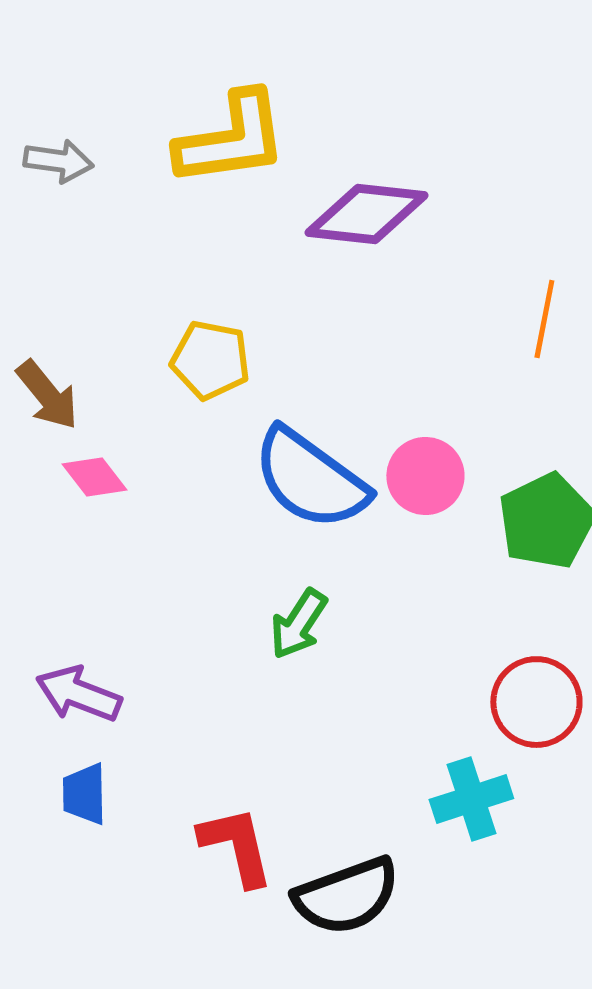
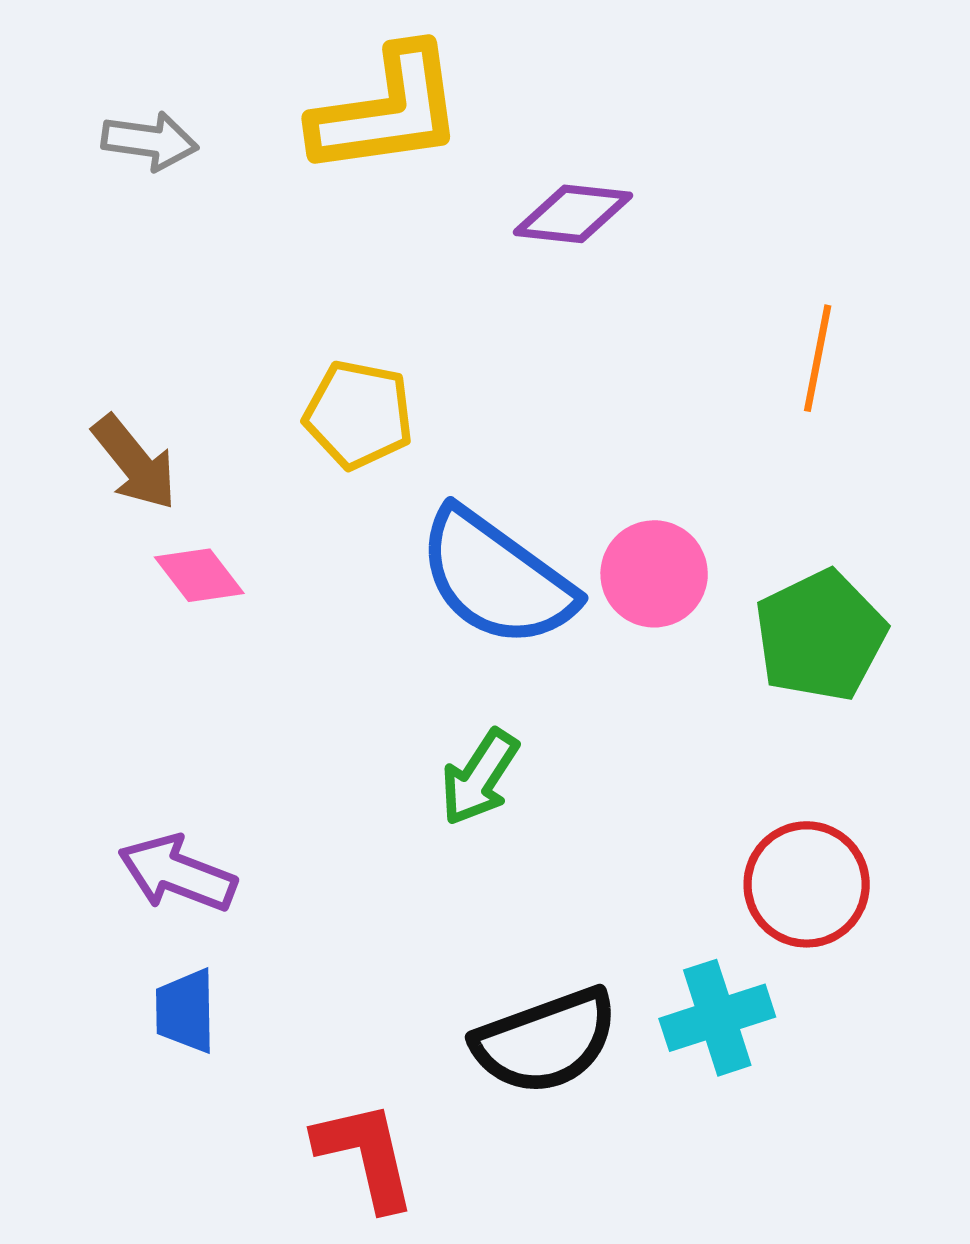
purple diamond: (366, 214) -> (573, 214), size x0.7
red L-shape: (236, 846) -> (366, 1155), moved
black semicircle: (346, 896) -> (546, 1041), moved

